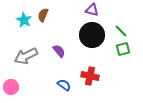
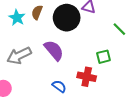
black circle: (92, 35) -> (67, 18), moved
green square: (123, 49) -> (104, 57), moved
purple semicircle: (59, 51) -> (54, 50), size x1.5

